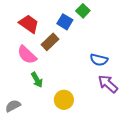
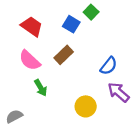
brown rectangle: (50, 42) -> (64, 55), moved
blue semicircle: (99, 60) -> (109, 66), turned -66
yellow circle: (64, 100) -> (86, 106), moved

